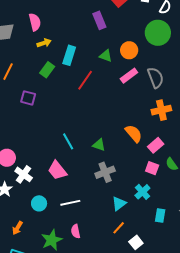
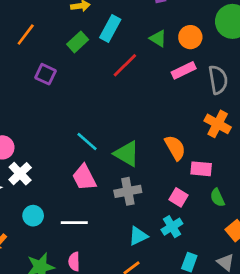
orange cross: (161, 110) -> (218, 124), turned 30
cyan line: (68, 141) -> (87, 141), turned -30
green triangle: (99, 145) -> (127, 154), size x1.5
pink rectangle: (156, 145) -> (201, 169), turned 35
pink square: (152, 168) -> (179, 197), moved
pink trapezoid: (57, 170) -> (84, 178), moved

